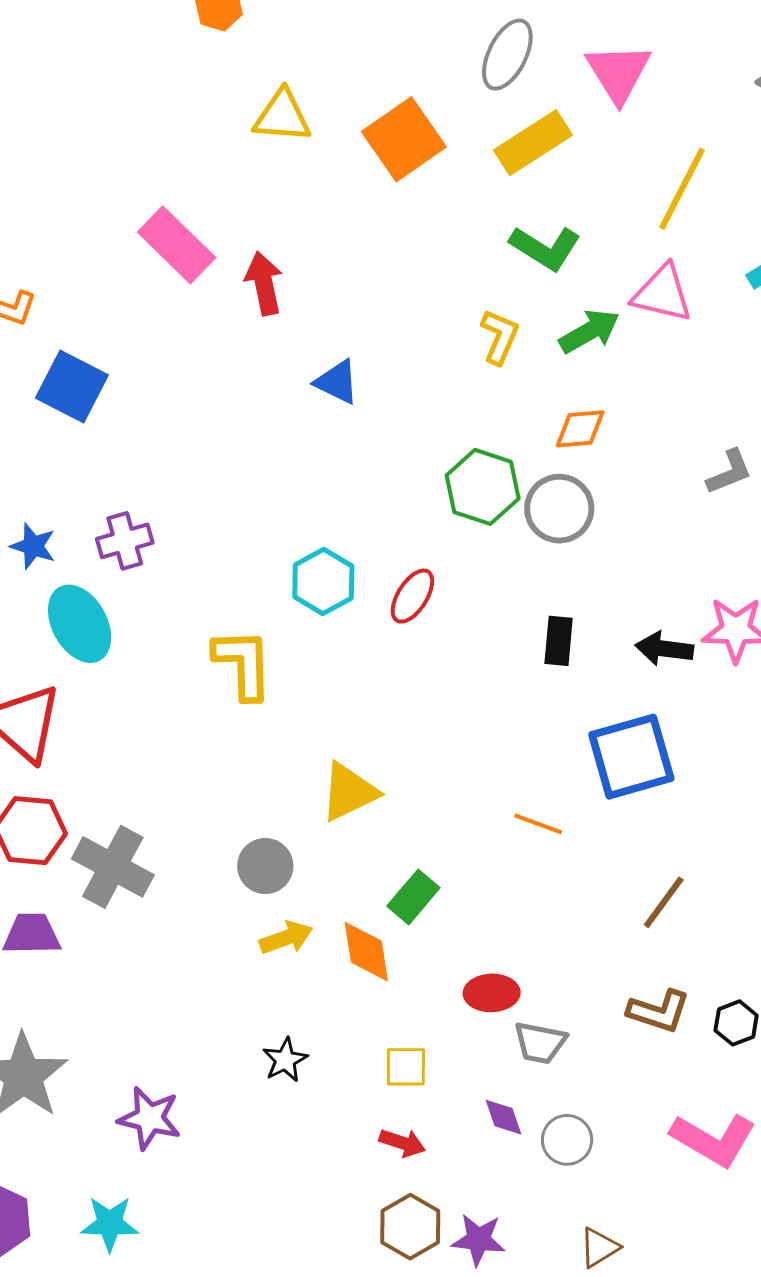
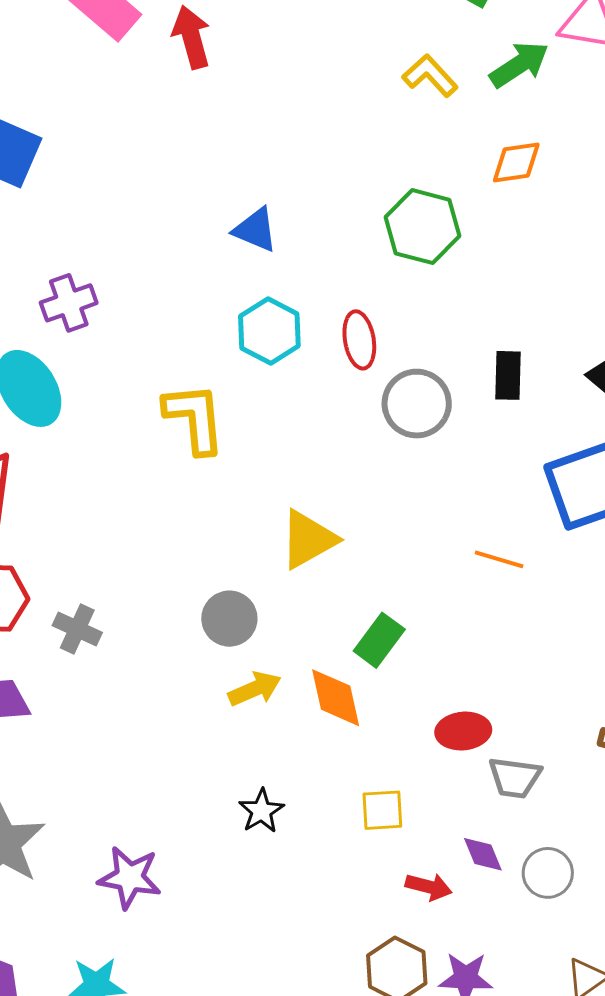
yellow L-shape: (500, 337) -> (430, 76), turned -62
blue triangle: (337, 382) -> (255, 230), moved
gray circle: (559, 509) -> (417, 404), moved
red ellipse: (412, 596) -> (359, 340), turned -38
gray cross: (113, 867) -> (77, 629), size x0.6
red arrow: (402, 1143) -> (429, 887), moved

